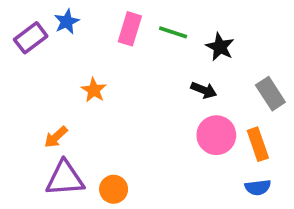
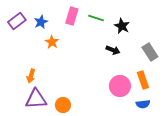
blue star: (67, 22) -> (41, 22), moved
orange star: (94, 90) -> (52, 42), moved
pink circle: (216, 135) -> (120, 86), moved
orange arrow: (56, 137) -> (31, 76), turned -32

